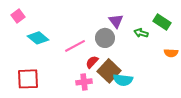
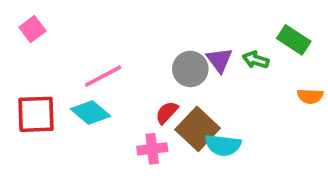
purple triangle: (116, 21) -> (219, 60), moved
cyan diamond: (38, 38) -> (90, 113), moved
pink line: (75, 46) -> (103, 76), moved
red square: (28, 79) -> (36, 114), moved

